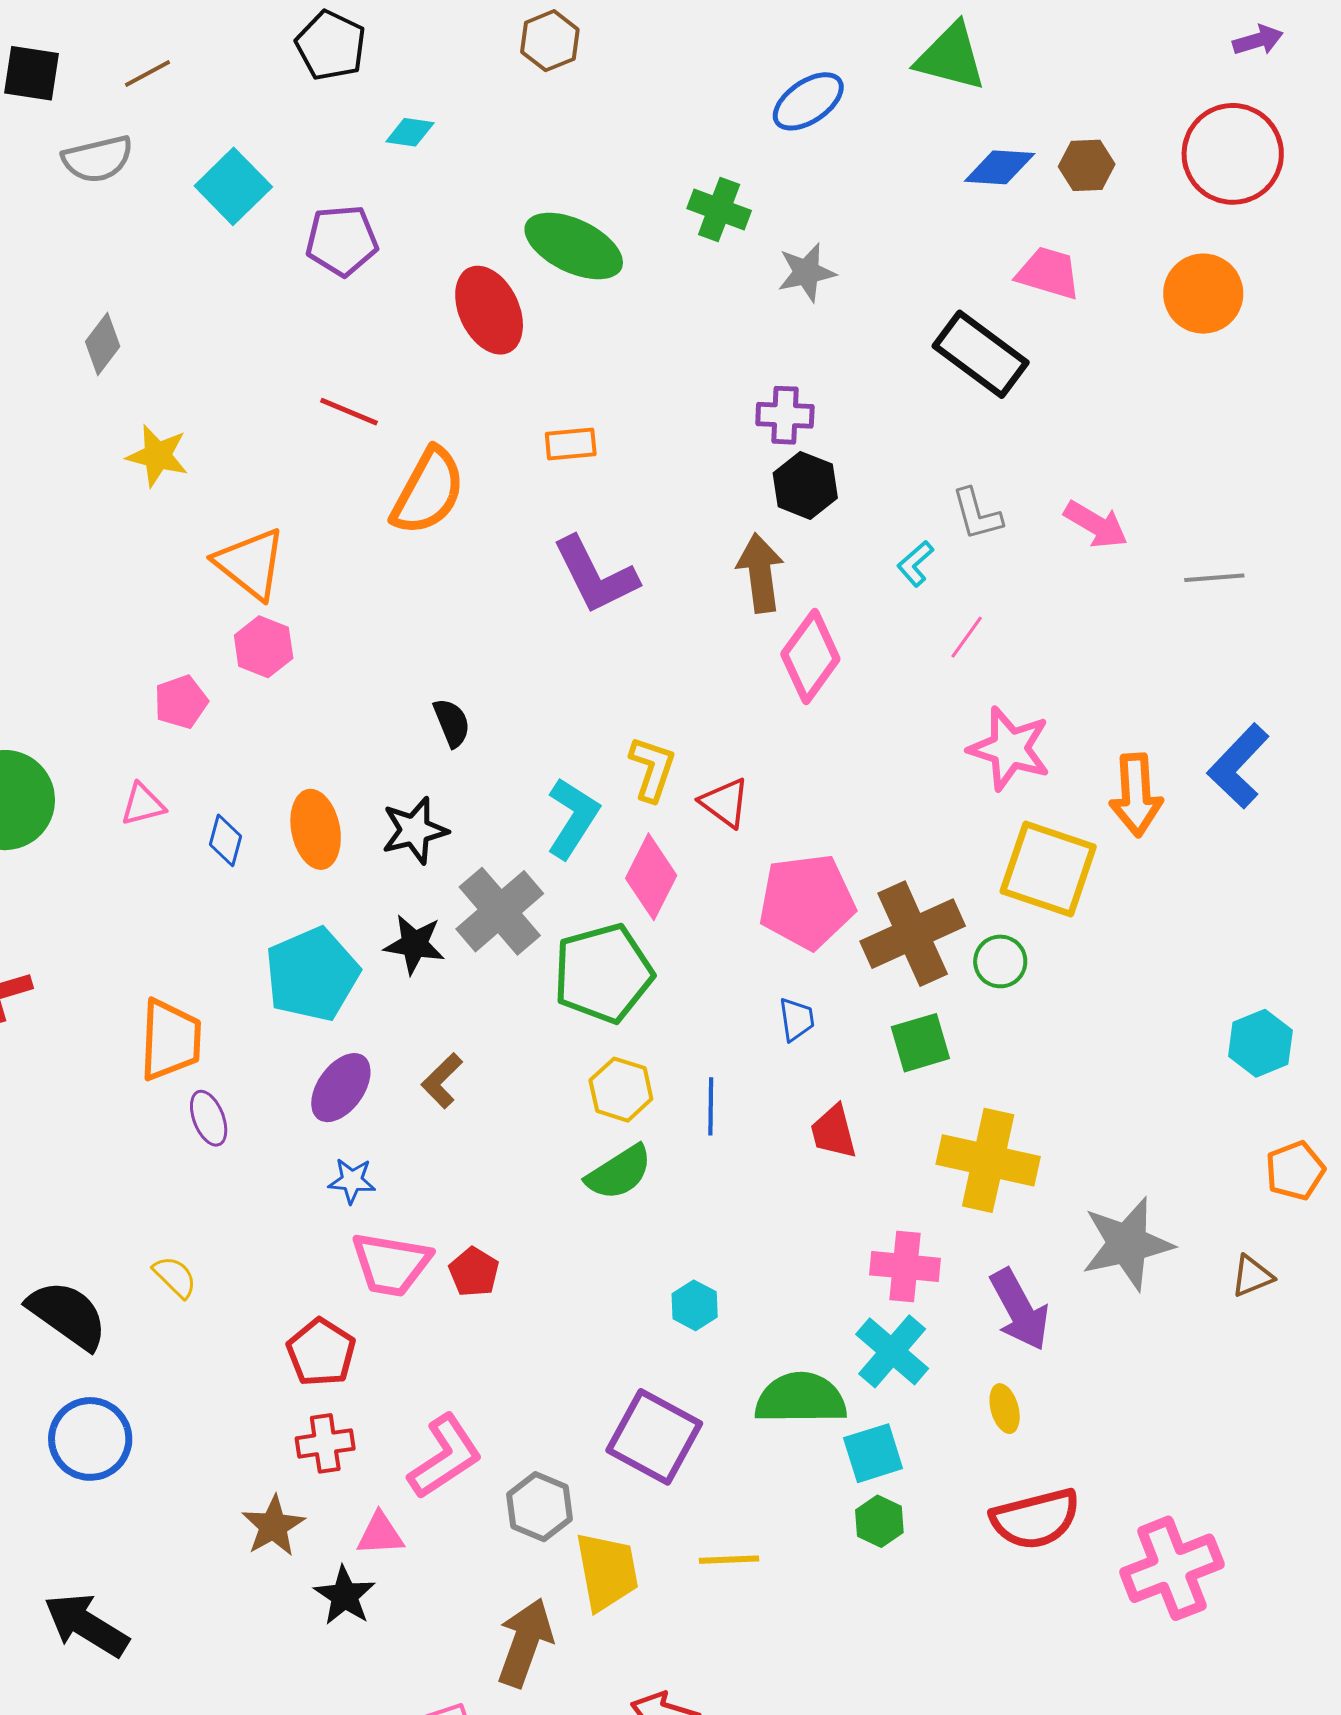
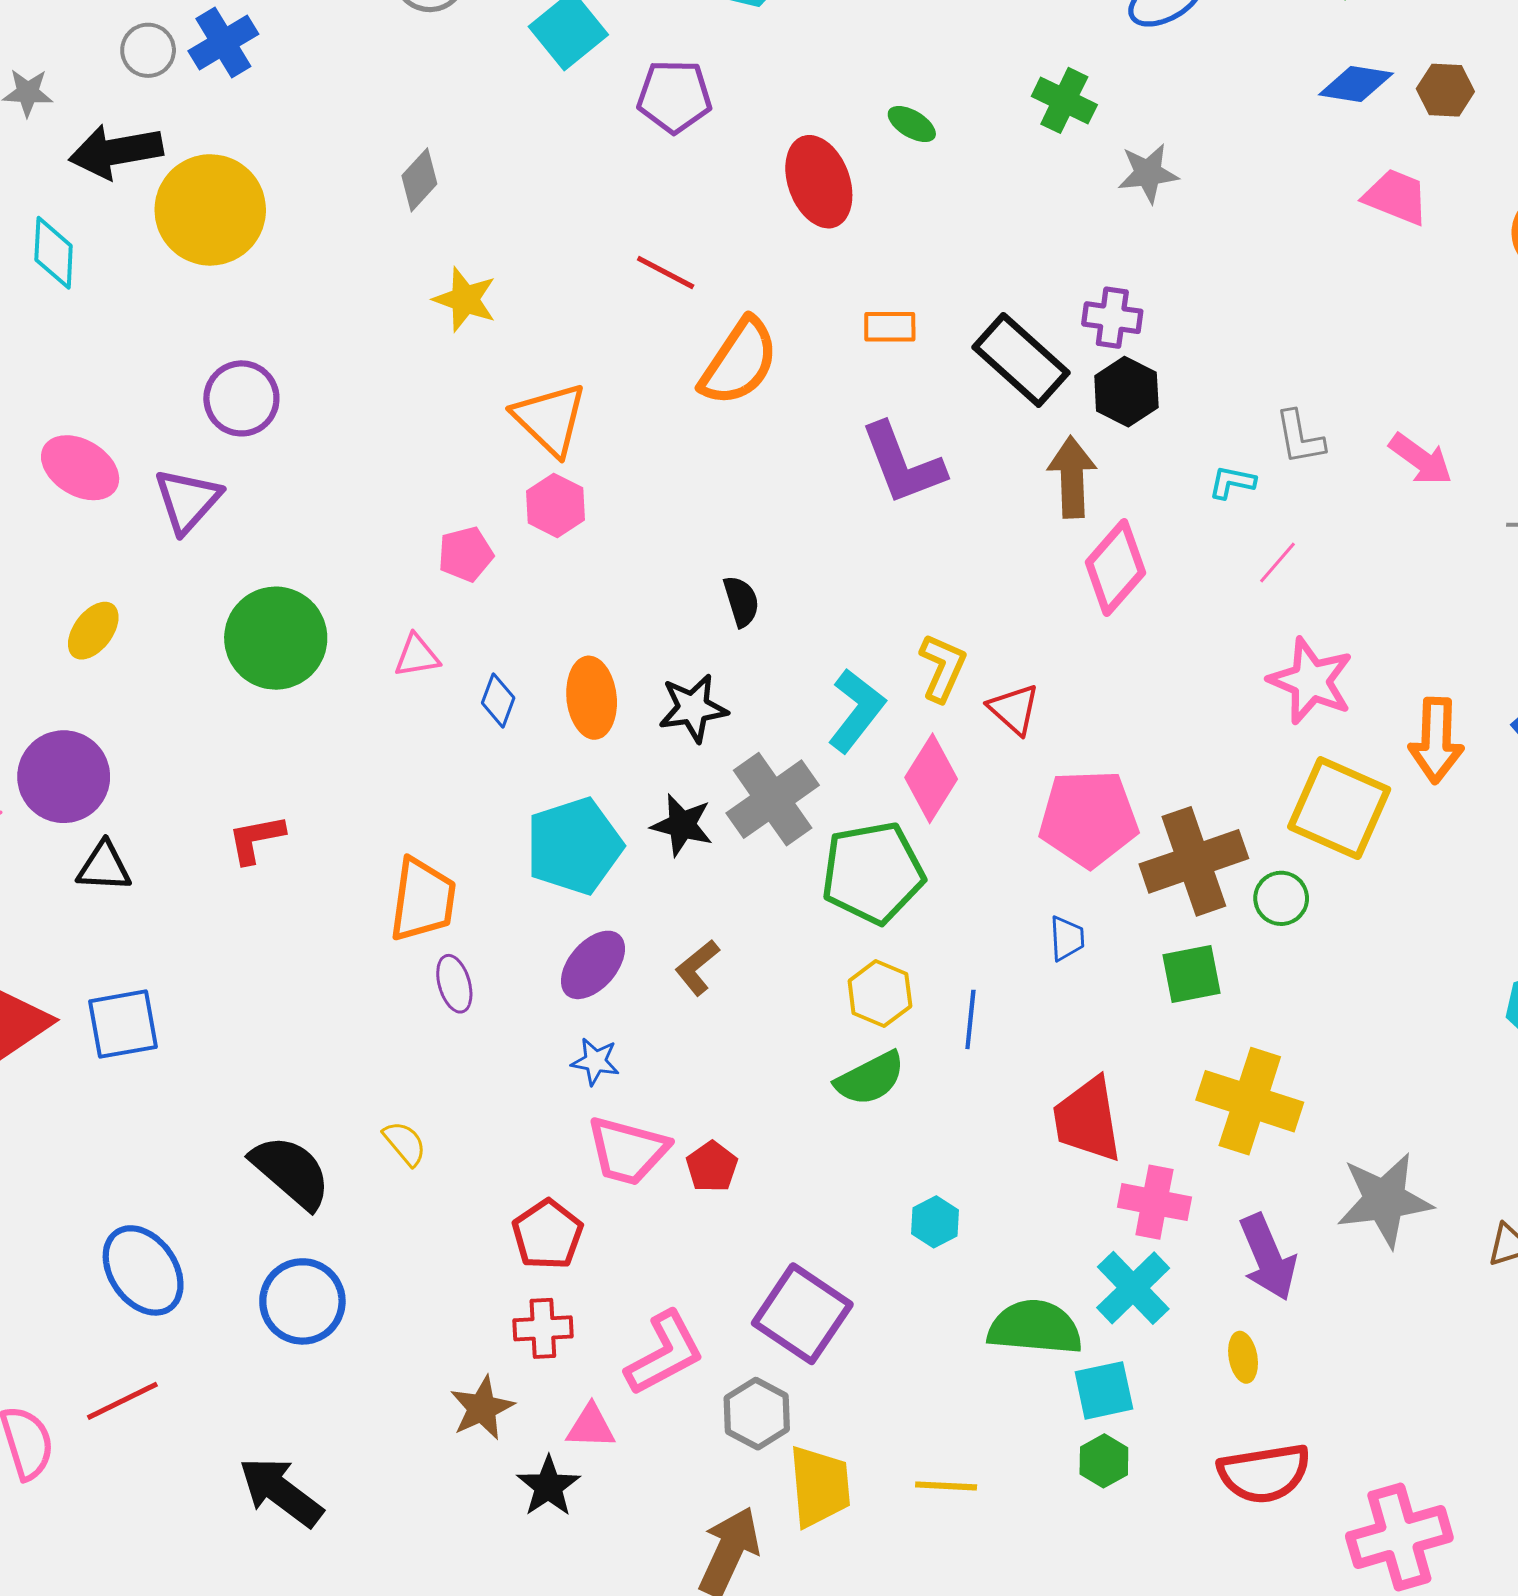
green ellipse: (574, 246) -> (912, 124), size x0.5
black rectangle: (981, 354) -> (1021, 360), moved
cyan L-shape: (915, 564) -> (1232, 482), turned 48
red trapezoid: (833, 1132) -> (1087, 1120), moved, size x1.5
purple square: (654, 1437) -> (802, 1314), moved

